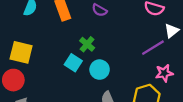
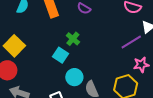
yellow square: (21, 52) -> (14, 46), turned 30
cyan circle: (100, 70) -> (74, 77), moved

